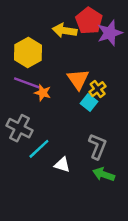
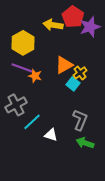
orange triangle: (78, 79) -> (64, 65), turned 36
gray cross: (19, 128) -> (16, 105), turned 35

